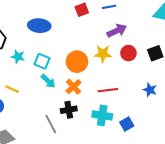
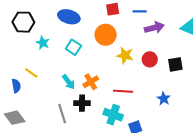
purple arrow: (117, 31) -> (154, 28), moved
cyan square: (42, 61) -> (73, 47), moved
orange circle: (77, 62) -> (106, 35), moved
cyan arrow: (48, 81) -> (69, 82), moved

